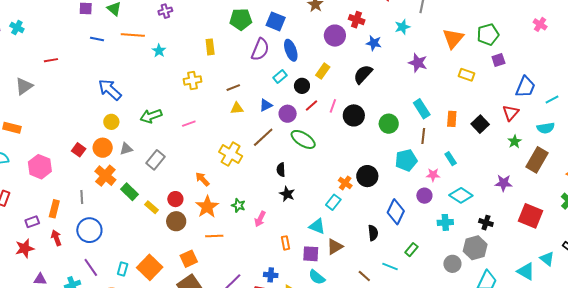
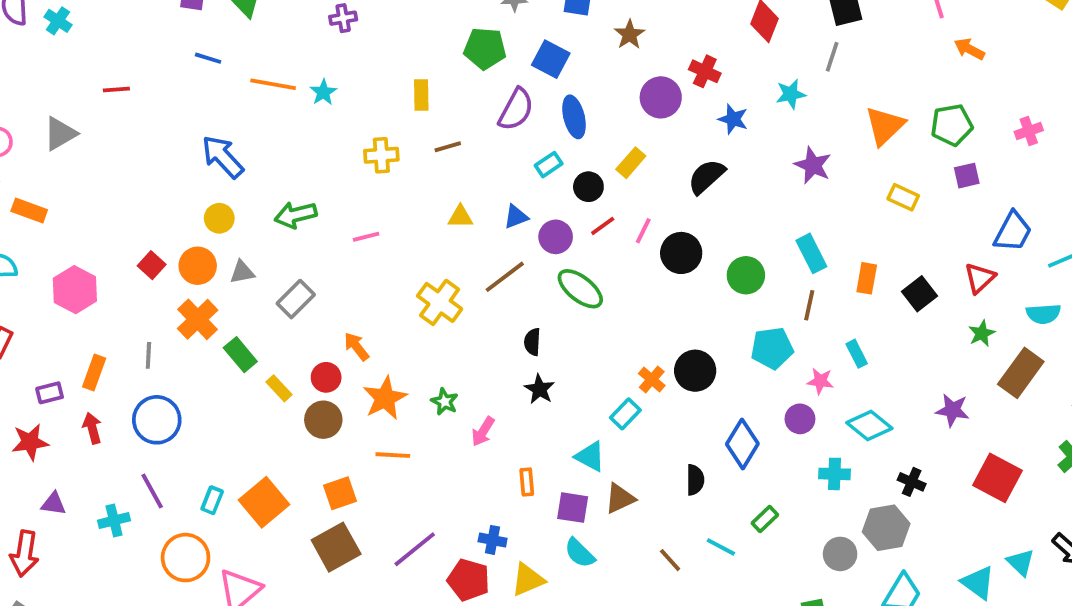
pink cross: (540, 24) -> (1029, 131), moved, turned 32
orange line: (133, 35) -> (273, 84), moved
brown line: (233, 88) -> (448, 147), moved
orange arrow: (202, 179) -> (356, 347), moved

